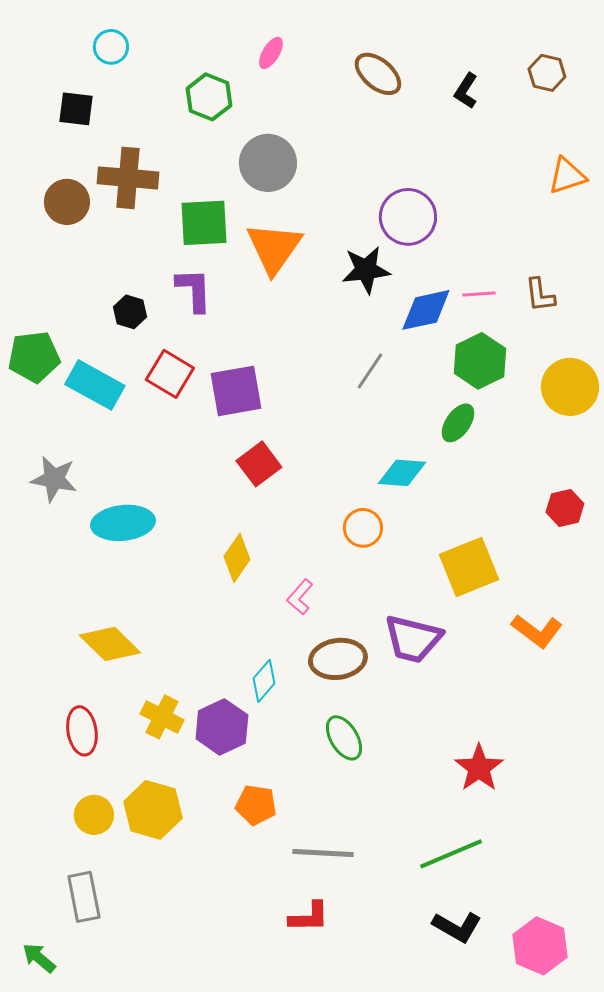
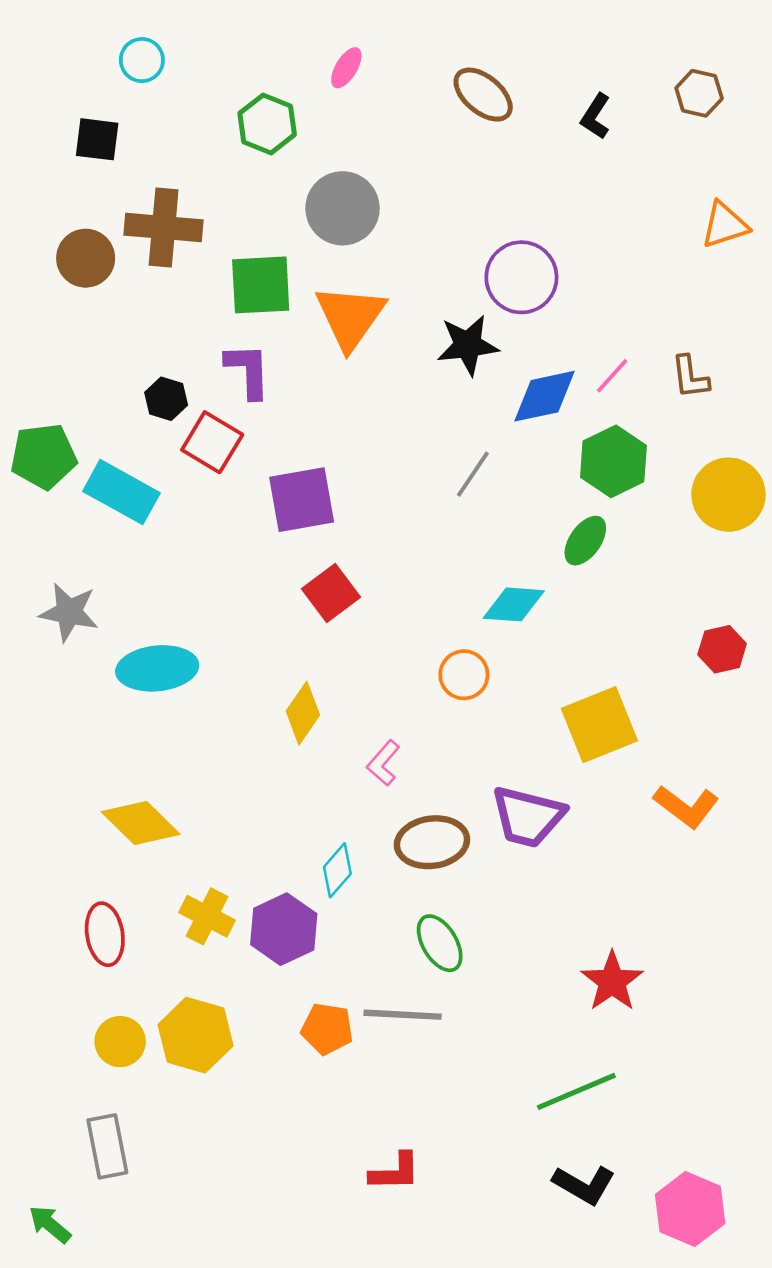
pink line: (479, 294) -> (612, 376), turned -44
red square: (170, 374) -> (212, 442), moved
gray line: (323, 853) -> (403, 1015), moved

